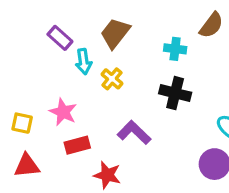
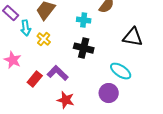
red rectangle: (77, 145) -> (35, 79), moved, turned -35
red star: (107, 175) -> (66, 100), moved

